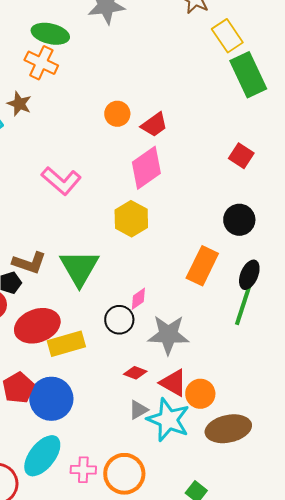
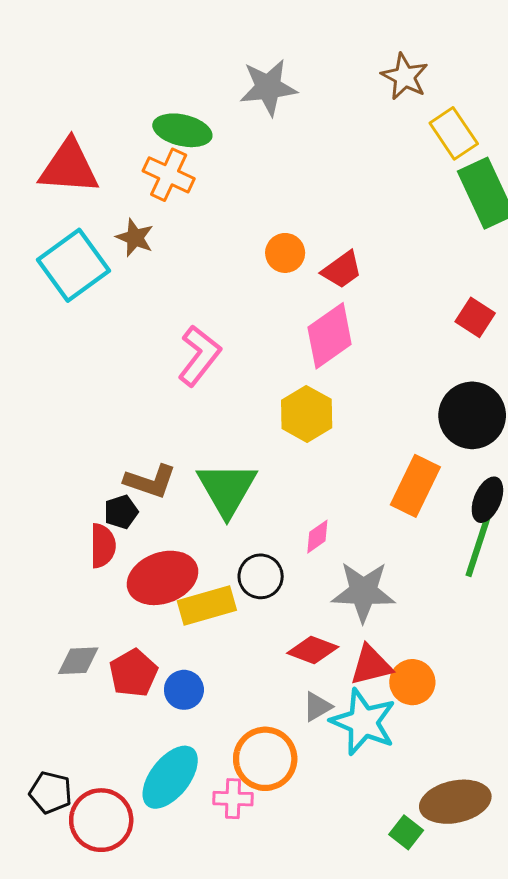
pink L-shape: (61, 181) -> (199, 356), turned -93
black circle: (239, 220) -> (472, 415), size x1.4
black circle: (119, 320) -> (261, 576), moved
red diamond: (135, 373) -> (313, 650), size x1.4
red triangle: (173, 383) -> (371, 665), turned -44
blue circle: (51, 399) -> (184, 690), size x0.6
brown ellipse: (228, 429) -> (455, 802), moved
orange circle: (124, 474) -> (265, 759), moved

